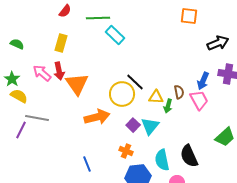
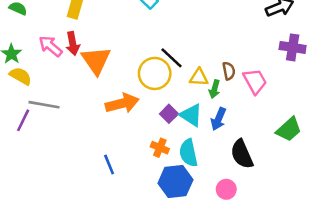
blue arrow: (203, 81) -> (218, 119), moved
cyan triangle: (150, 126) -> (191, 115), turned -36
cyan semicircle: (162, 160) -> (188, 153), moved

